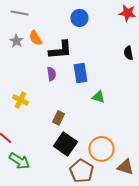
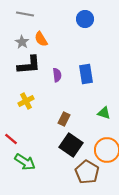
black L-shape: (60, 50) -> (29, 65), moved
green triangle: (98, 97) -> (104, 113), moved
yellow cross: (20, 100) -> (26, 101), turned 35

